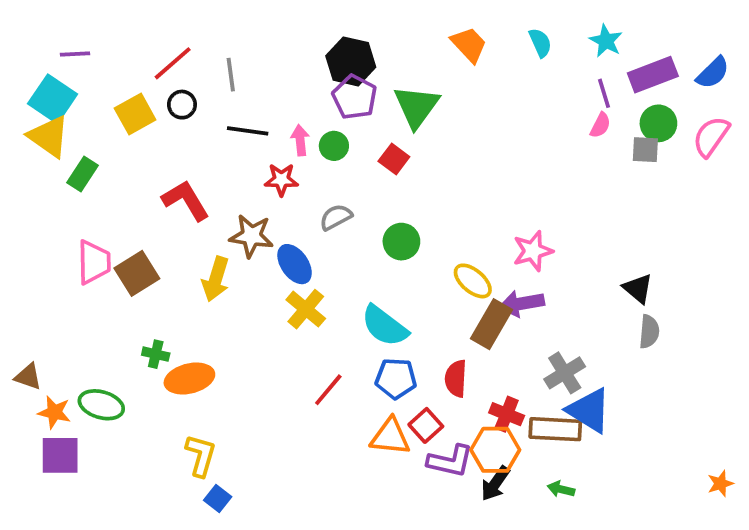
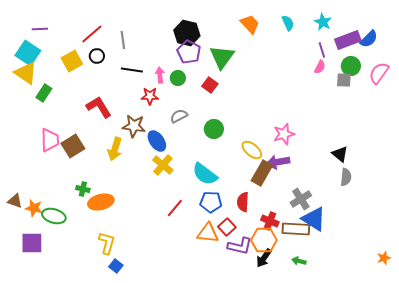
blue semicircle: (713, 73) -> (369, 39), moved
orange star: (54, 412) -> (34, 208), moved

